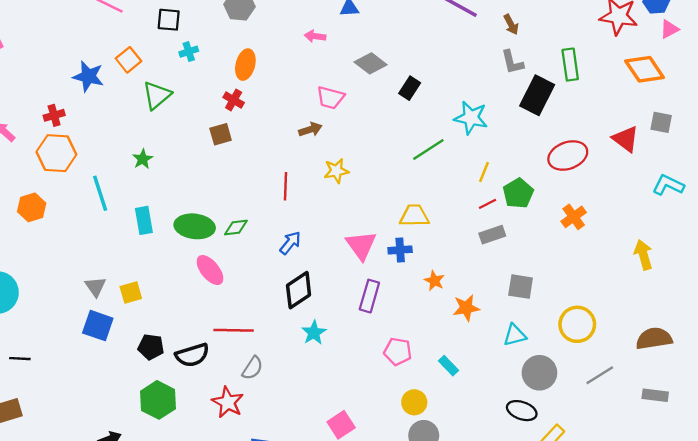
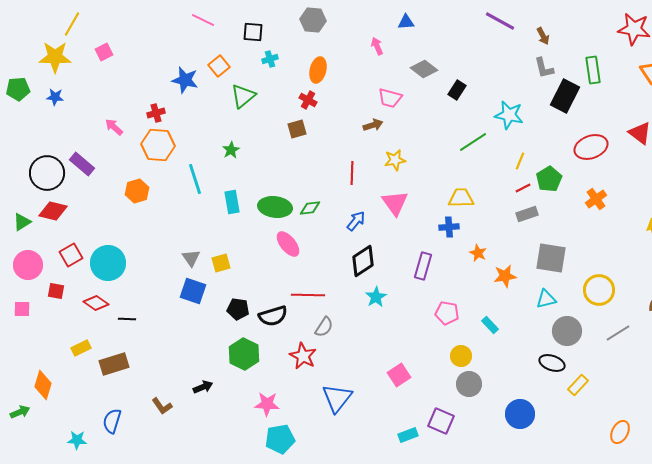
pink arrow: (315, 36) -> (377, 46), turned 60
pink triangle: (361, 245) -> (395, 203), moved
gray square: (521, 287) -> (551, 258), size x1.4

